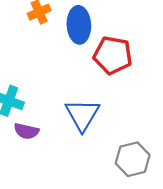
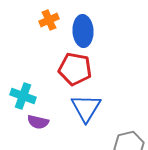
red pentagon: (113, 55) -> (75, 69), moved

